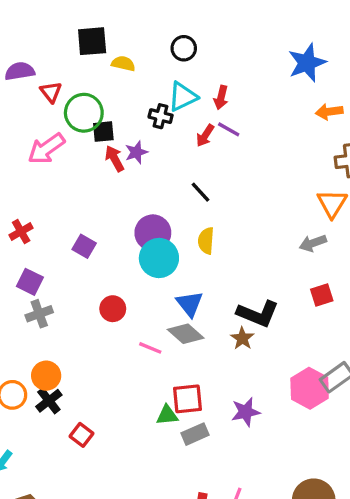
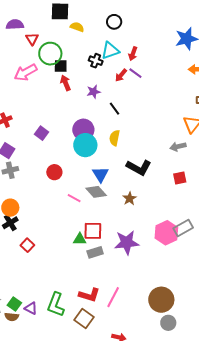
purple star: (136, 152) -> (94, 92), moved
black L-shape: (258, 314) -> (139, 167), moved
purple star: (246, 412) -> (127, 242), size x1.4

